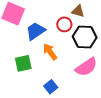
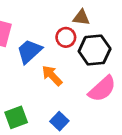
green square: (23, 63) -> (16, 117), moved

